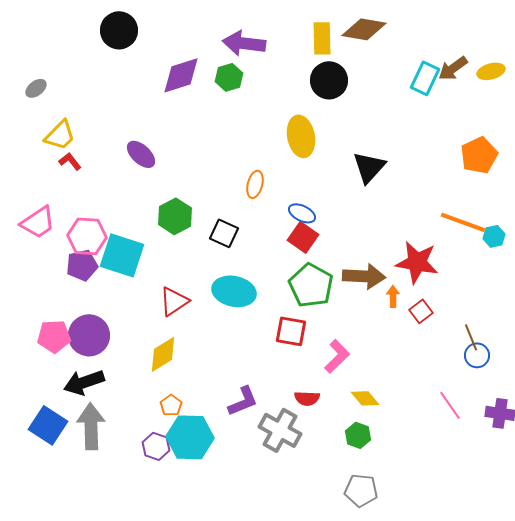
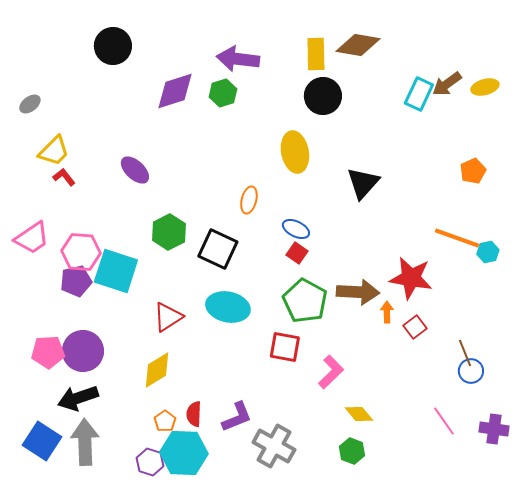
orange pentagon: (479, 155) -> (473, 171), size x0.7
black square: (224, 233) -> (218, 249), size x1.4
red square: (303, 237) -> (297, 253), size x0.7
red semicircle: (307, 398) -> (194, 414), moved, turned 90

